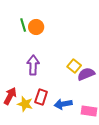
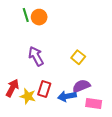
purple arrow: (33, 65) -> (36, 56), turned -30
purple semicircle: (86, 74) -> (81, 86), moved

